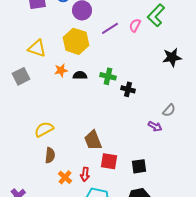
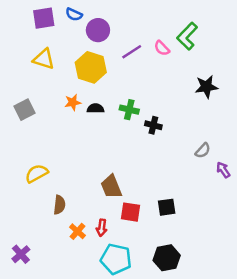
pink semicircle: (135, 25) -> (162, 48), turned -72
yellow triangle: (37, 48) -> (44, 59), moved
purple arrow: (155, 126) -> (223, 170), moved, turned -152
yellow semicircle: (44, 129) -> (37, 173), moved
black square: (139, 166) -> (167, 207), moved

